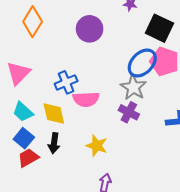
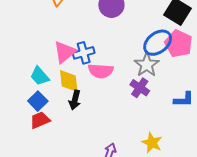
pink triangle: (18, 73) -> (65, 52), moved
black arrow: (54, 143) -> (75, 100), moved
yellow star: (97, 146) -> (152, 143), moved

